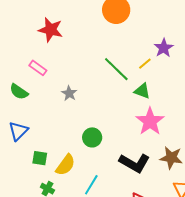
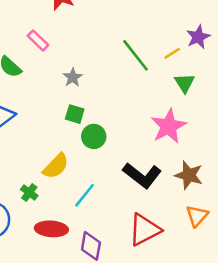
green triangle: (142, 91) -> (185, 83), moved, turned 30
green square: (40, 158) -> (75, 114), moved

